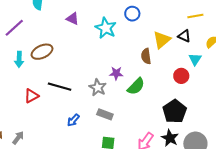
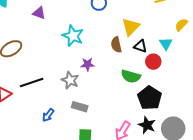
cyan star: (106, 28) -> (73, 36), moved
black triangle: (184, 36) -> (140, 46), moved
green semicircle: (136, 86) -> (131, 76), moved, turned 66
black line: (60, 87) -> (32, 82), turned -30

